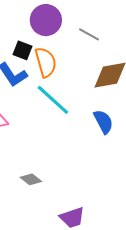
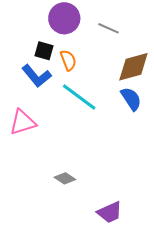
orange semicircle: (46, 62) -> (68, 60), size x0.7
blue semicircle: (103, 122) -> (131, 99), moved

